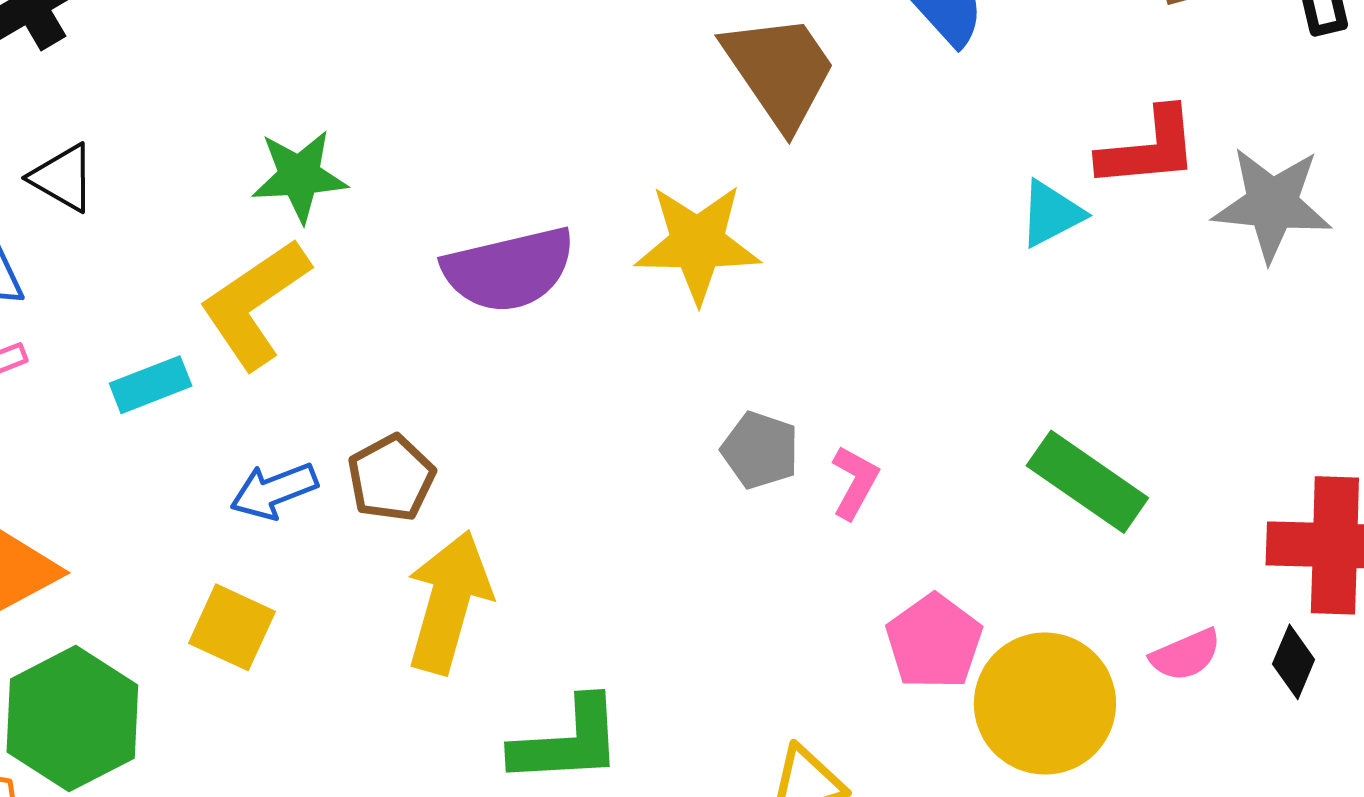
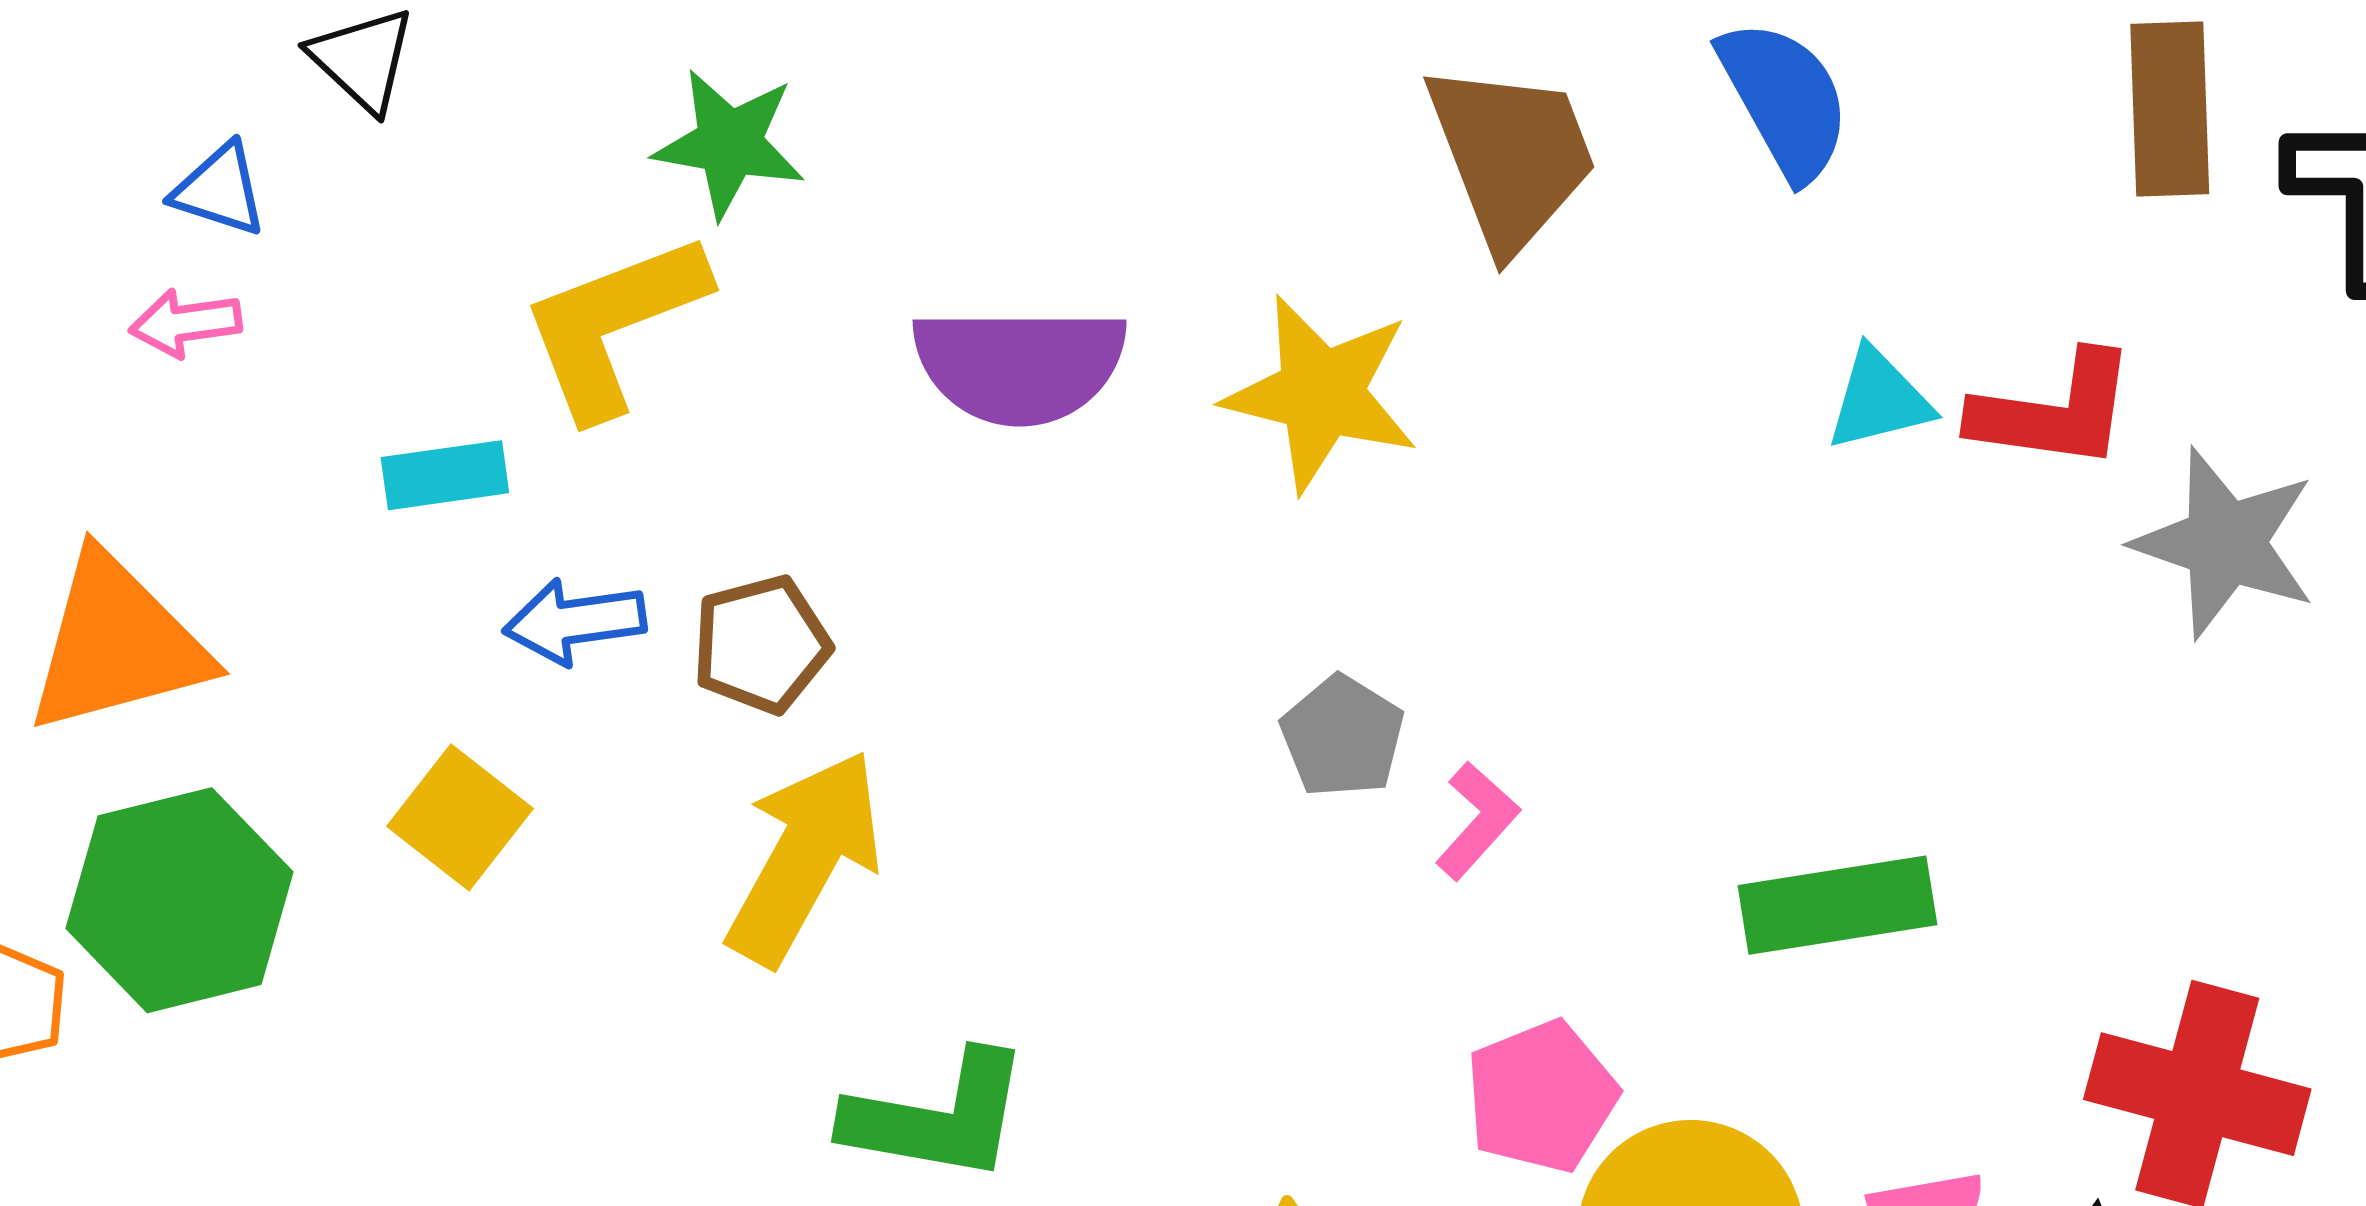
cyan triangle: (1051, 214) -> (1879, 400), moved
cyan rectangle: (151, 385) -> (445, 475), moved
green rectangle: (1087, 482) -> (1837, 905), turned -57

